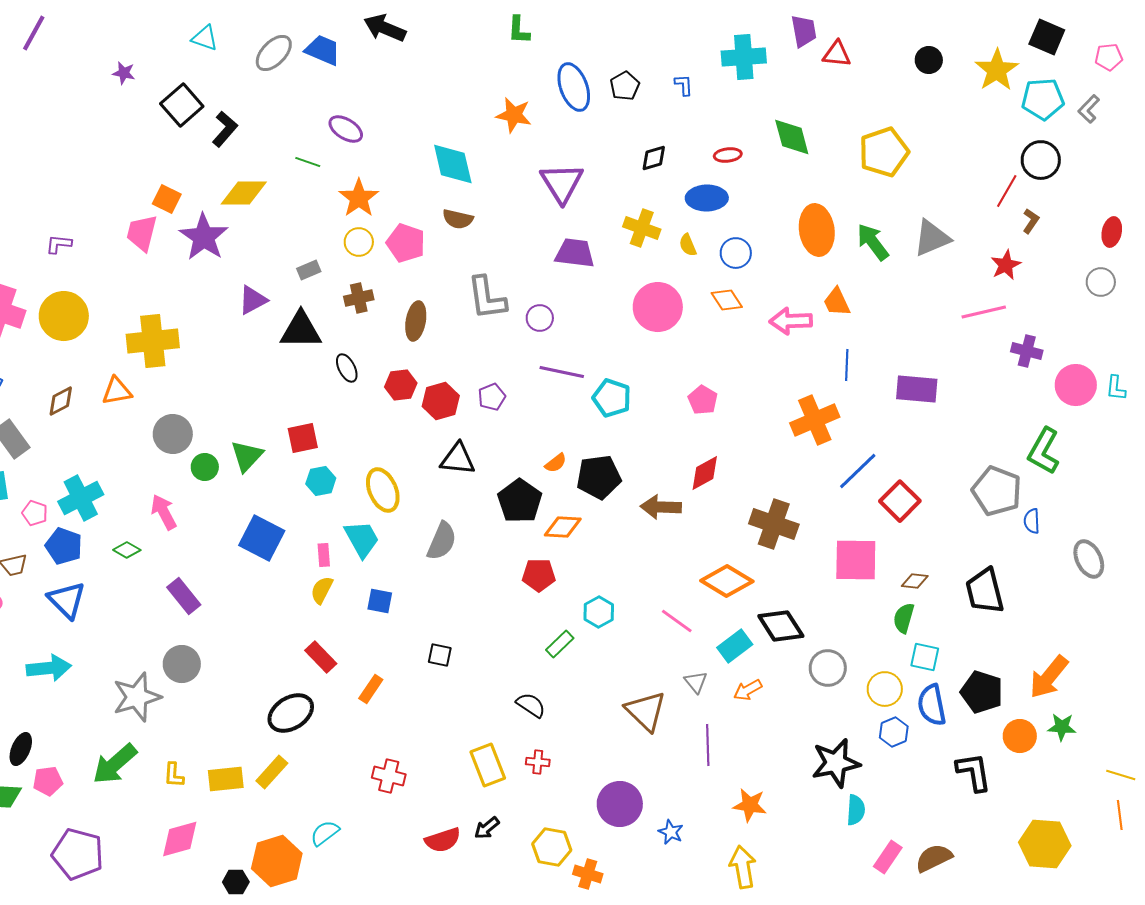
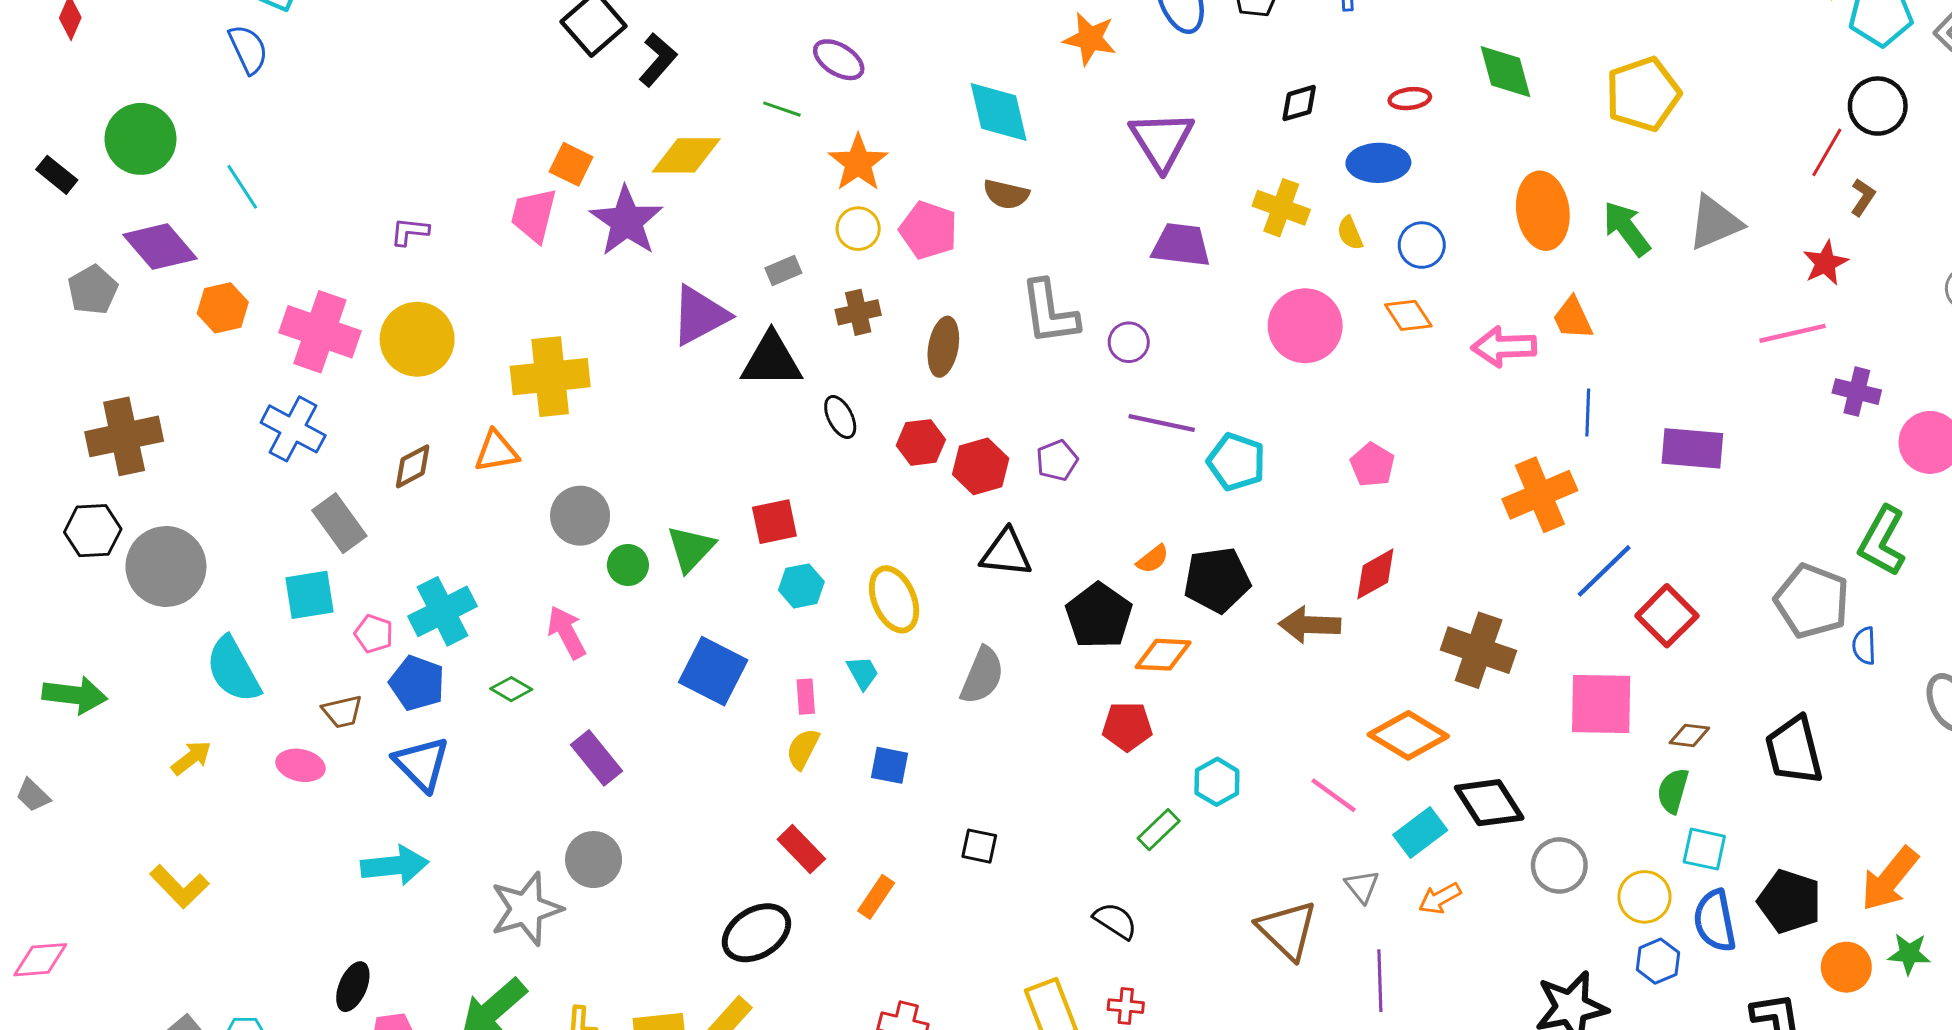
purple triangle: (253, 300) -> (700, 315), size x1.4
cyan trapezoid: (362, 539) -> (863, 673), size x0.6

